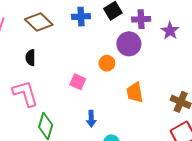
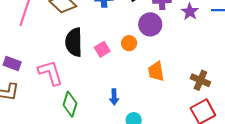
black semicircle: (30, 58) -> (74, 42), moved, size x1.8
pink square: (78, 82) -> (102, 49), moved, turned 35

